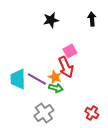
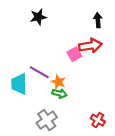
black star: (51, 20) -> (38, 17), moved
red arrow: (66, 67) -> (90, 46), moved, turned -75
purple line: (37, 79) -> (39, 72), moved

